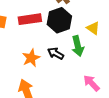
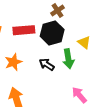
orange star: (31, 58) -> (13, 62), moved

